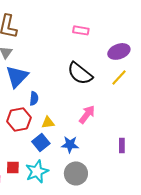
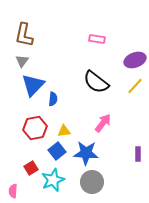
blue semicircle: (34, 98) -> (53, 99), moved
blue star: (70, 144) -> (86, 153), size x1.4
red square: (13, 167) -> (31, 168), moved, turned -32

